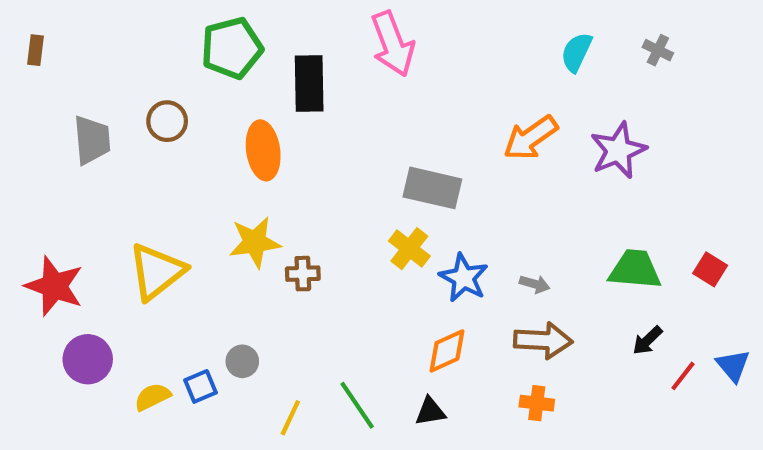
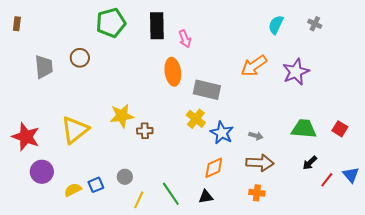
pink arrow: (393, 44) -> (185, 39), moved, size x0.6
black rectangle: (309, 84) -> (157, 26), moved
orange ellipse: (263, 150) -> (173, 72), moved
gray circle: (242, 361) -> (125, 177), moved

